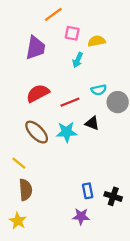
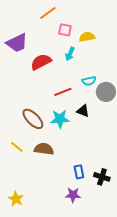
purple trapezoid: (36, 48) -> (17, 43), moved, turned 55
red semicircle: (38, 93) -> (41, 62), moved
brown semicircle: (26, 190) -> (44, 149), moved, turned -78

